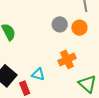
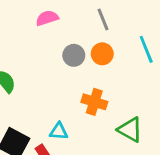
orange cross: (67, 59) -> (94, 102), turned -36

